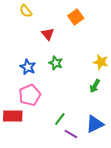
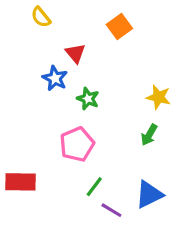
blue star: (28, 67) -> (55, 78), moved
pink pentagon: (30, 95) -> (77, 144), moved

